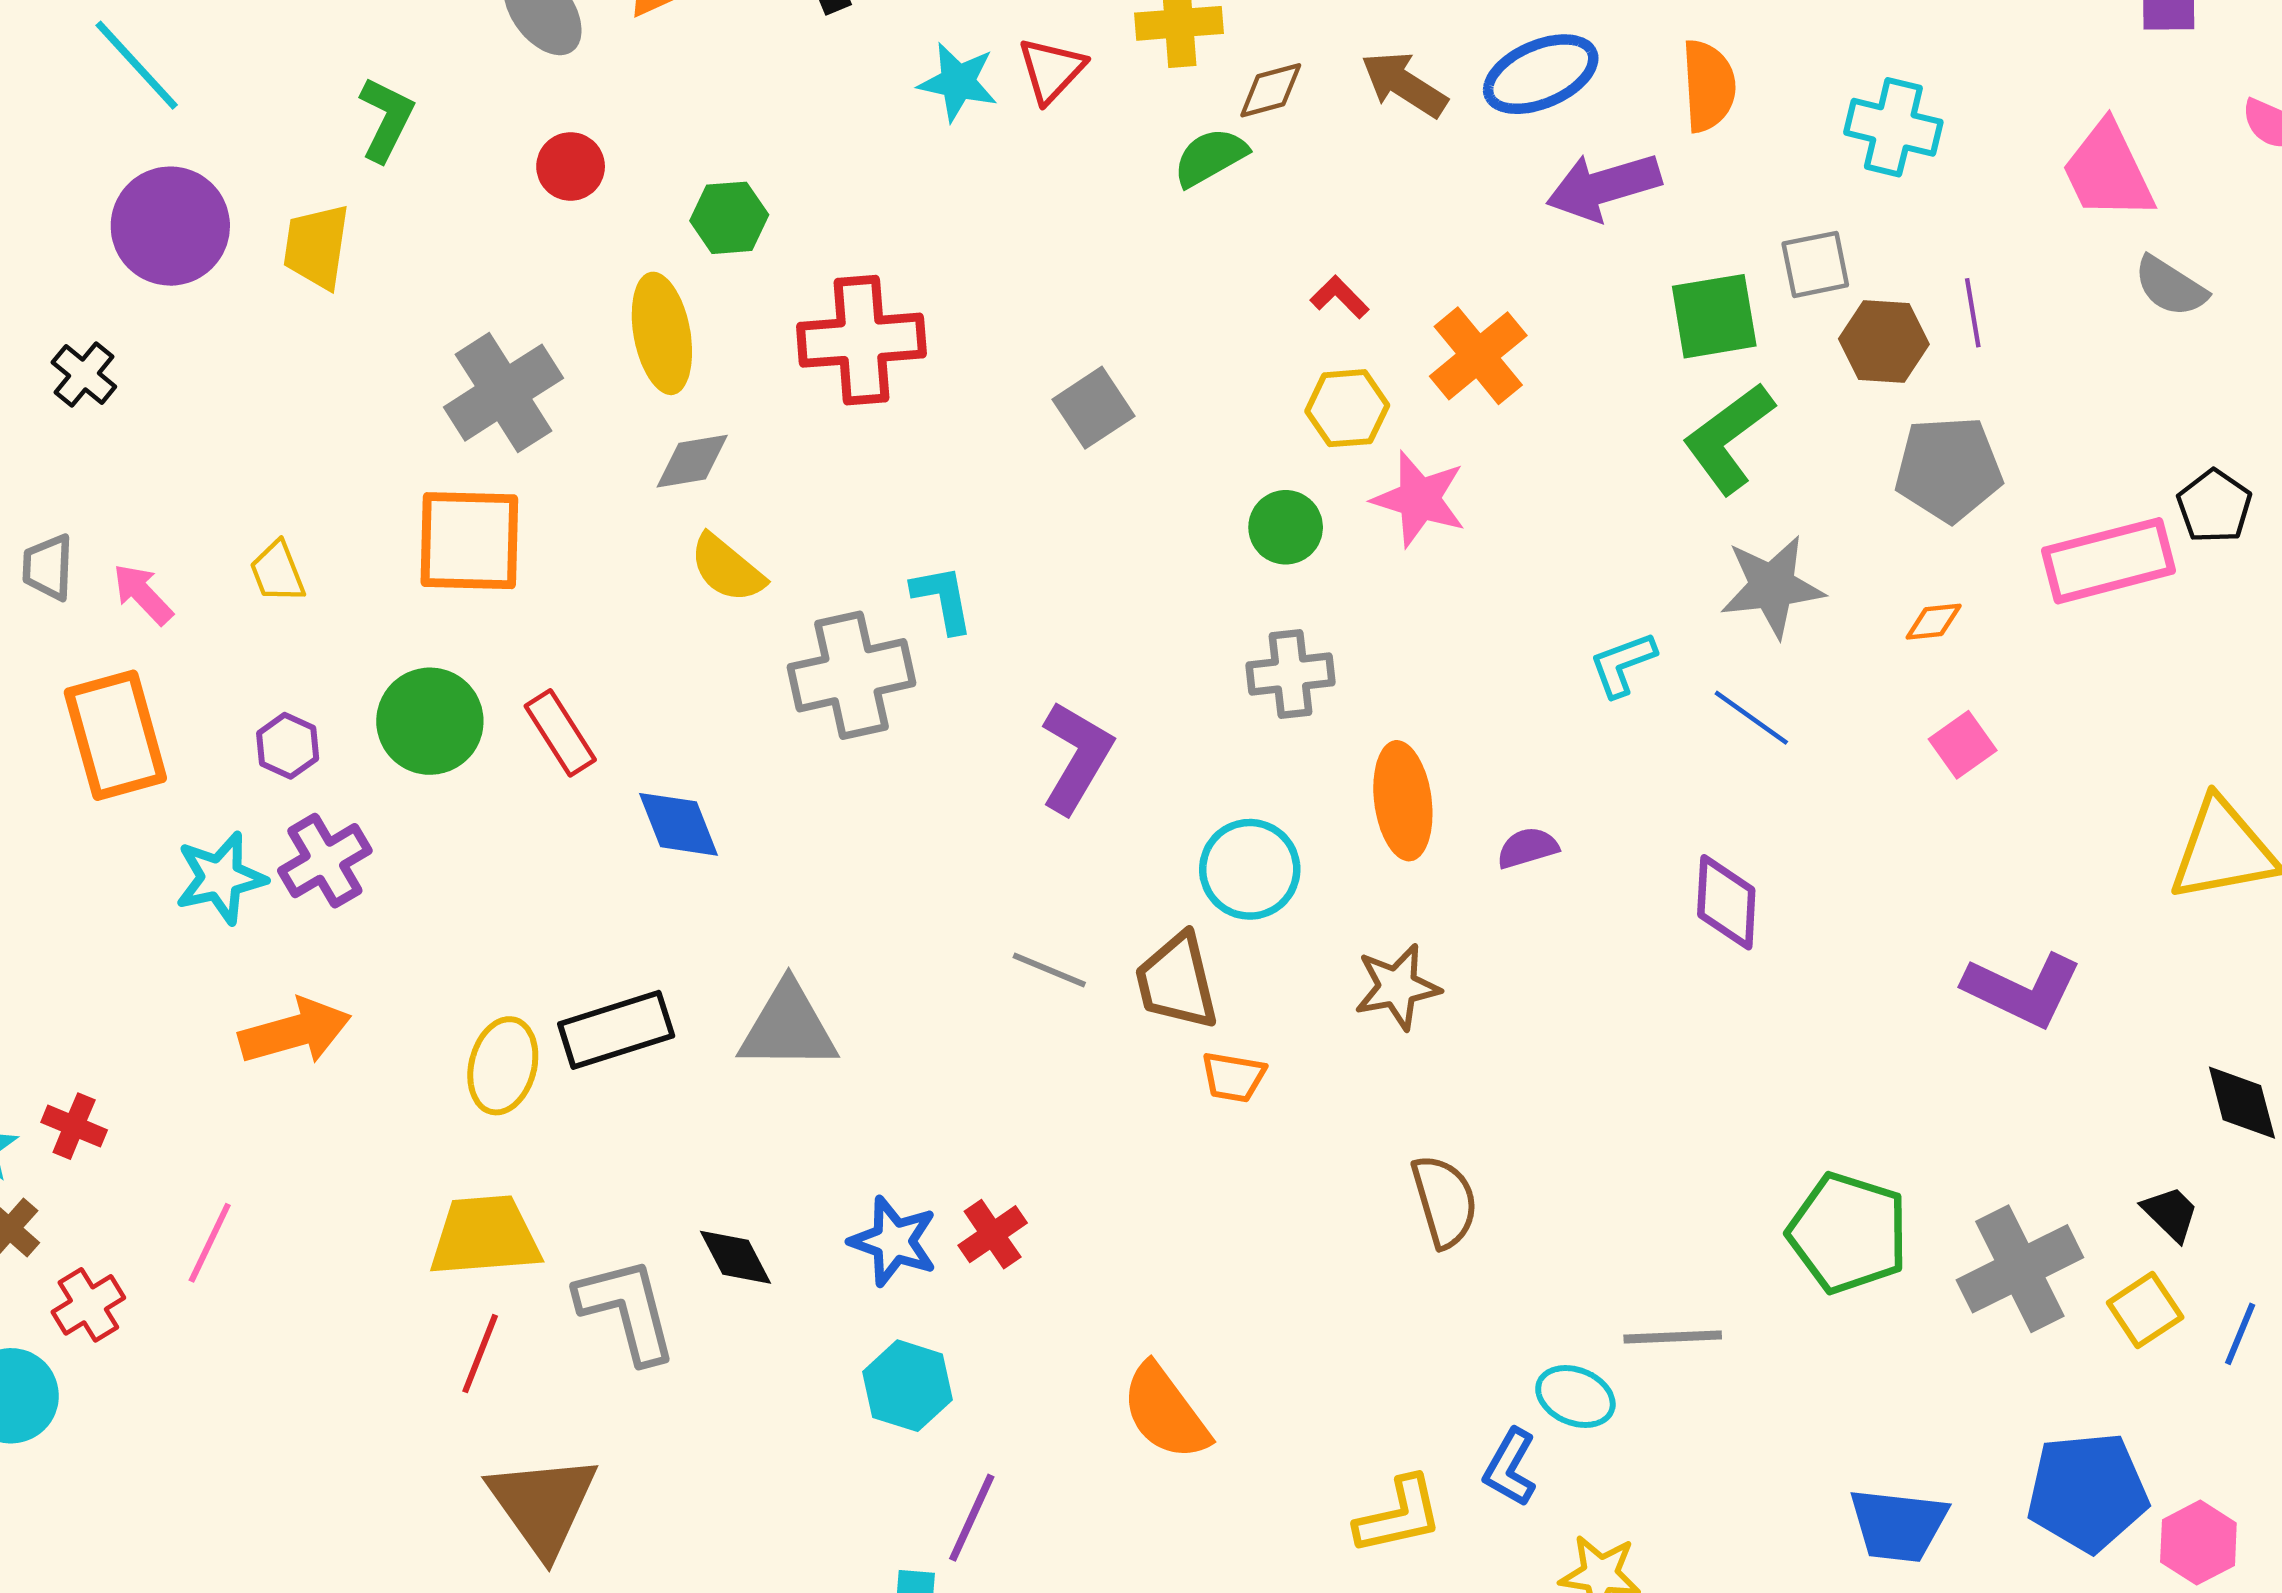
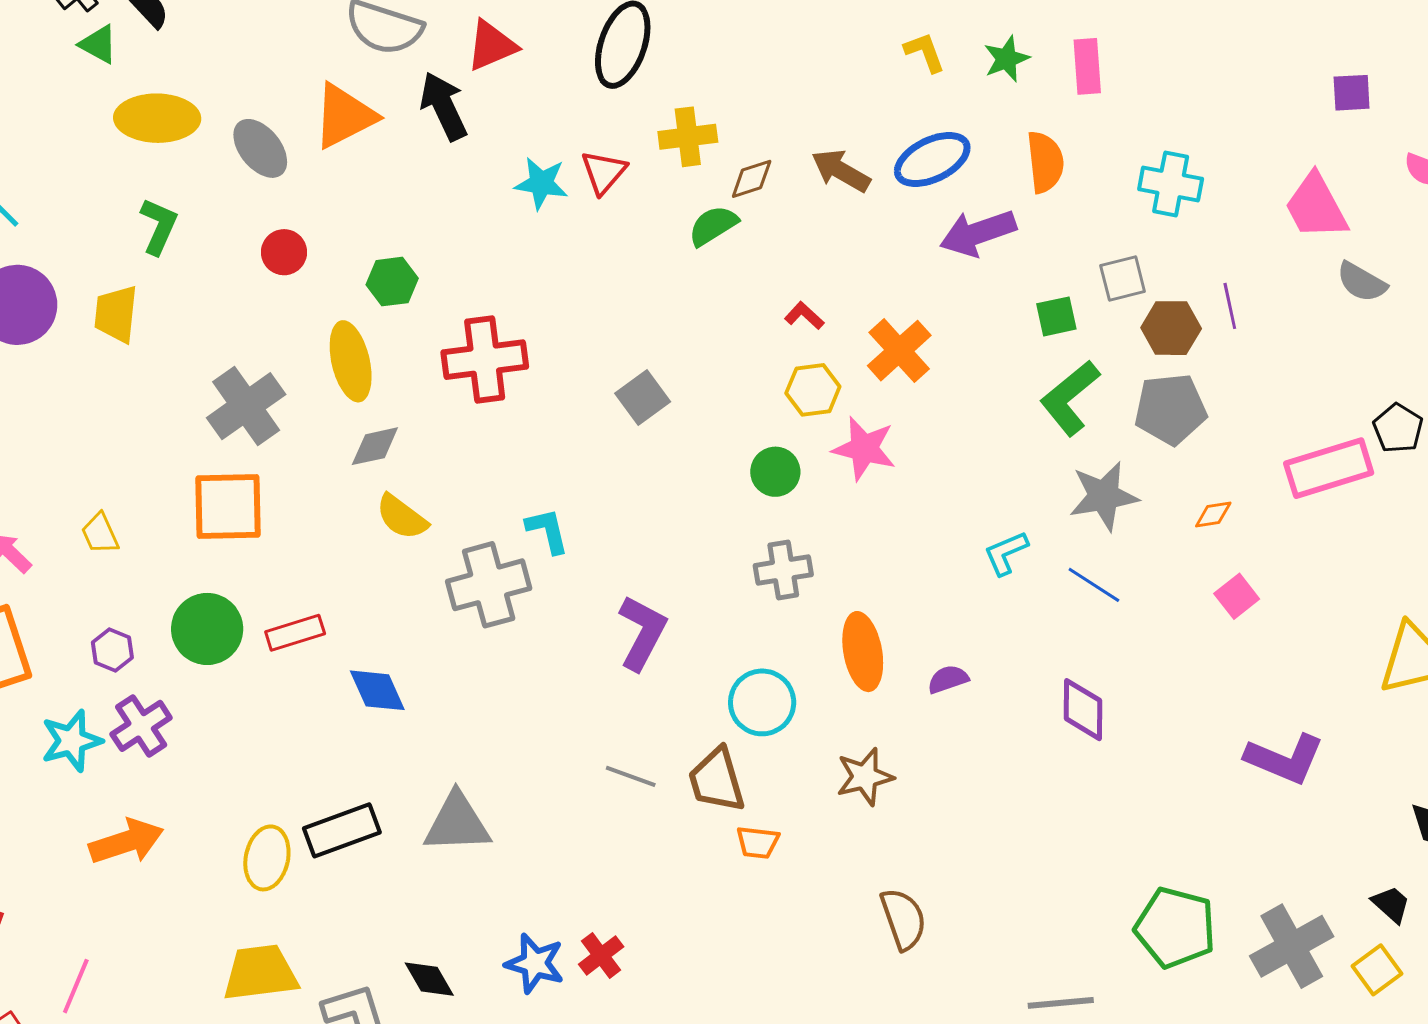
green square: (1714, 316) -> (1056, 316), size x0.7
gray pentagon: (1949, 469) -> (1171, 409), moved
red rectangle: (560, 733) -> (295, 633), turned -72

